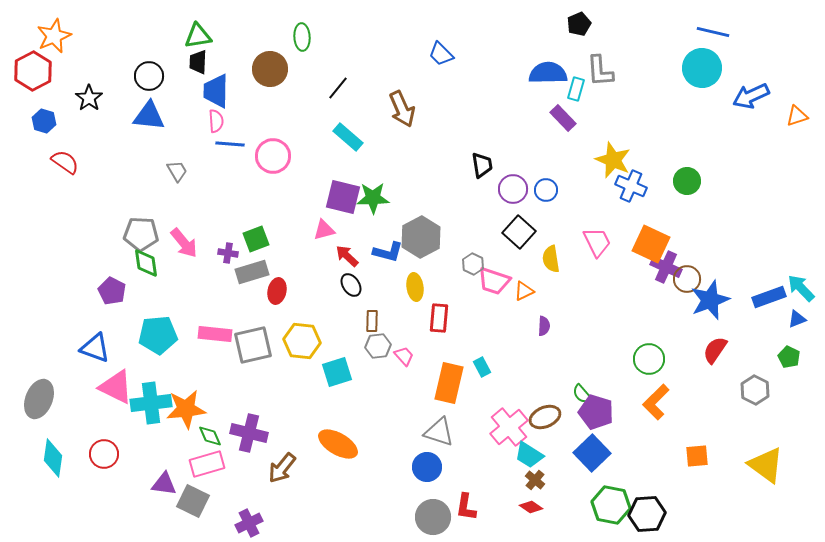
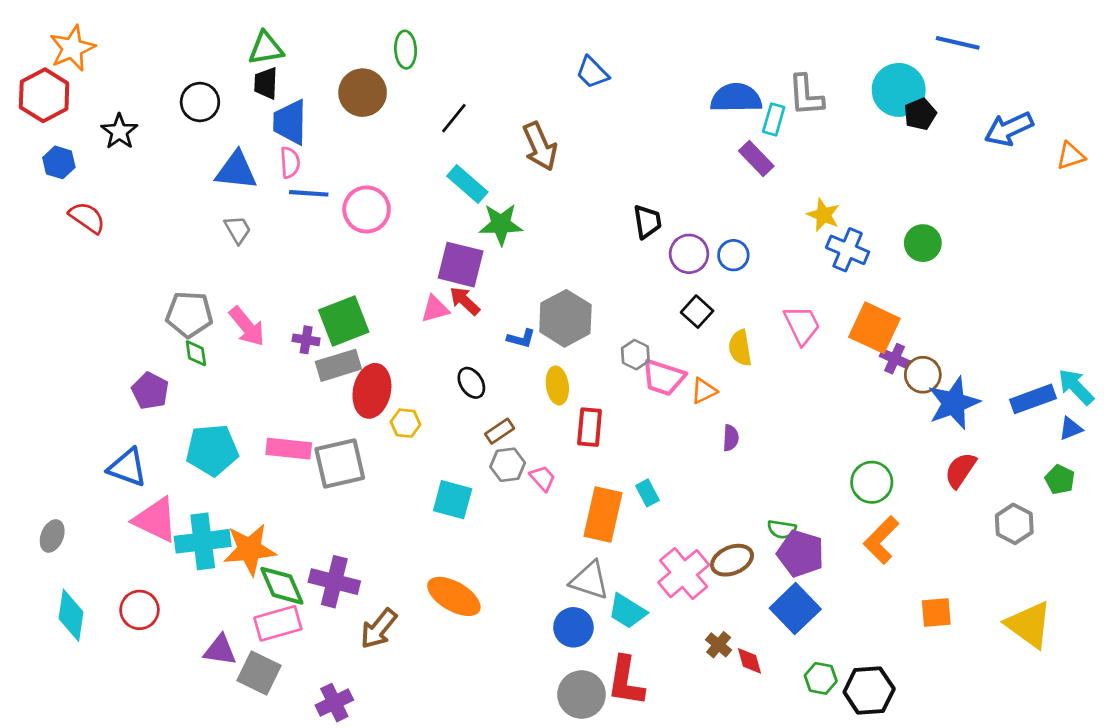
black pentagon: (579, 24) -> (920, 114), moved
cyan circle: (702, 68) -> (899, 90), moved
blue triangle: (149, 116) -> (236, 171), moved
yellow star: (613, 160) -> (823, 215), size x0.7
green star: (373, 198) -> (501, 224), moved
black square: (519, 232) -> (697, 312), size x0.7
green square: (256, 239) -> (344, 321), size x1.4
blue L-shape: (388, 252) -> (521, 338), size x0.7
red arrow: (347, 256) -> (465, 301), moved
green diamond: (146, 263) -> (196, 353), size x0.7
purple cross: (666, 267) -> (895, 359), size x0.7
red ellipse: (277, 291) -> (372, 391), size x1.5
brown rectangle: (372, 321) -> (500, 431), turned 55
yellow hexagon: (302, 341) -> (406, 423), moved, size x0.6
cyan square: (337, 372) -> (453, 500), turned 32
green semicircle: (582, 394) -> (782, 529), turned -40
gray ellipse: (39, 399) -> (52, 536), size x0.6
green diamond: (210, 436) -> (282, 586), size x1.5
cyan trapezoid: (529, 455) -> (627, 611), moved
green hexagon: (611, 505) -> (821, 678), size x0.6
red L-shape: (466, 507) -> (626, 681), size x1.4
red diamond: (531, 507) -> (749, 661), moved, turned 40

